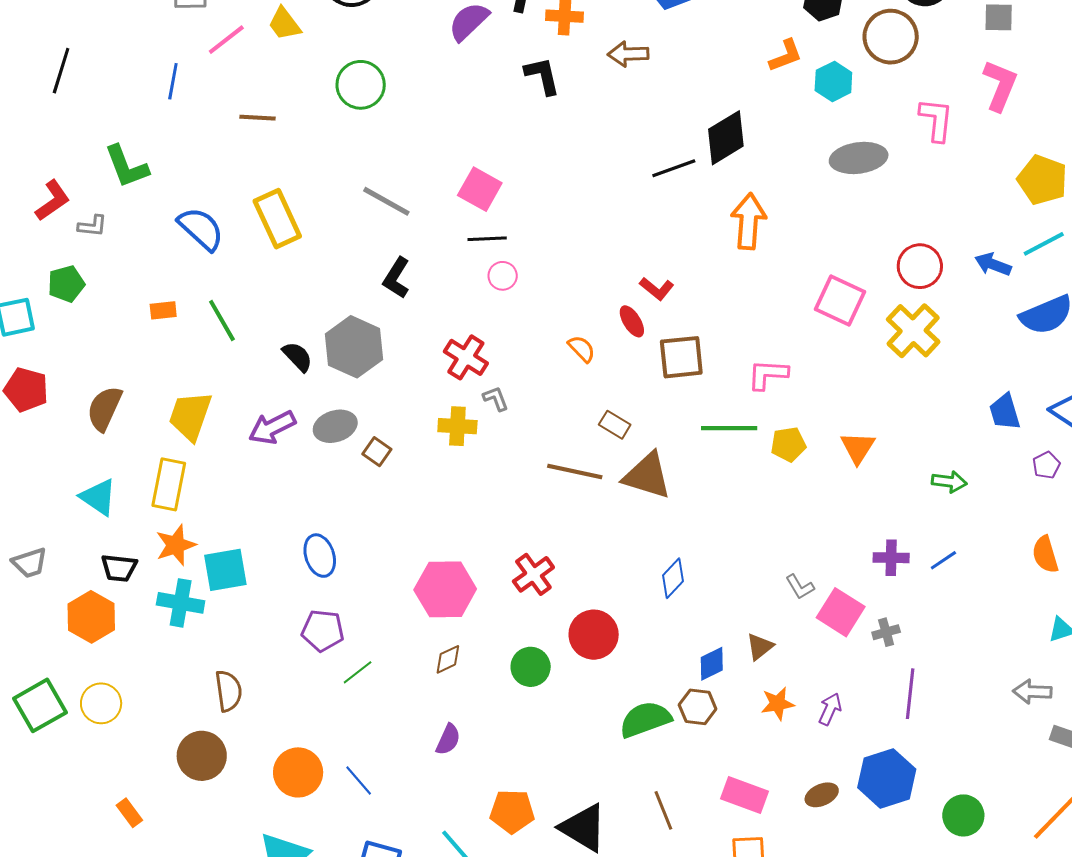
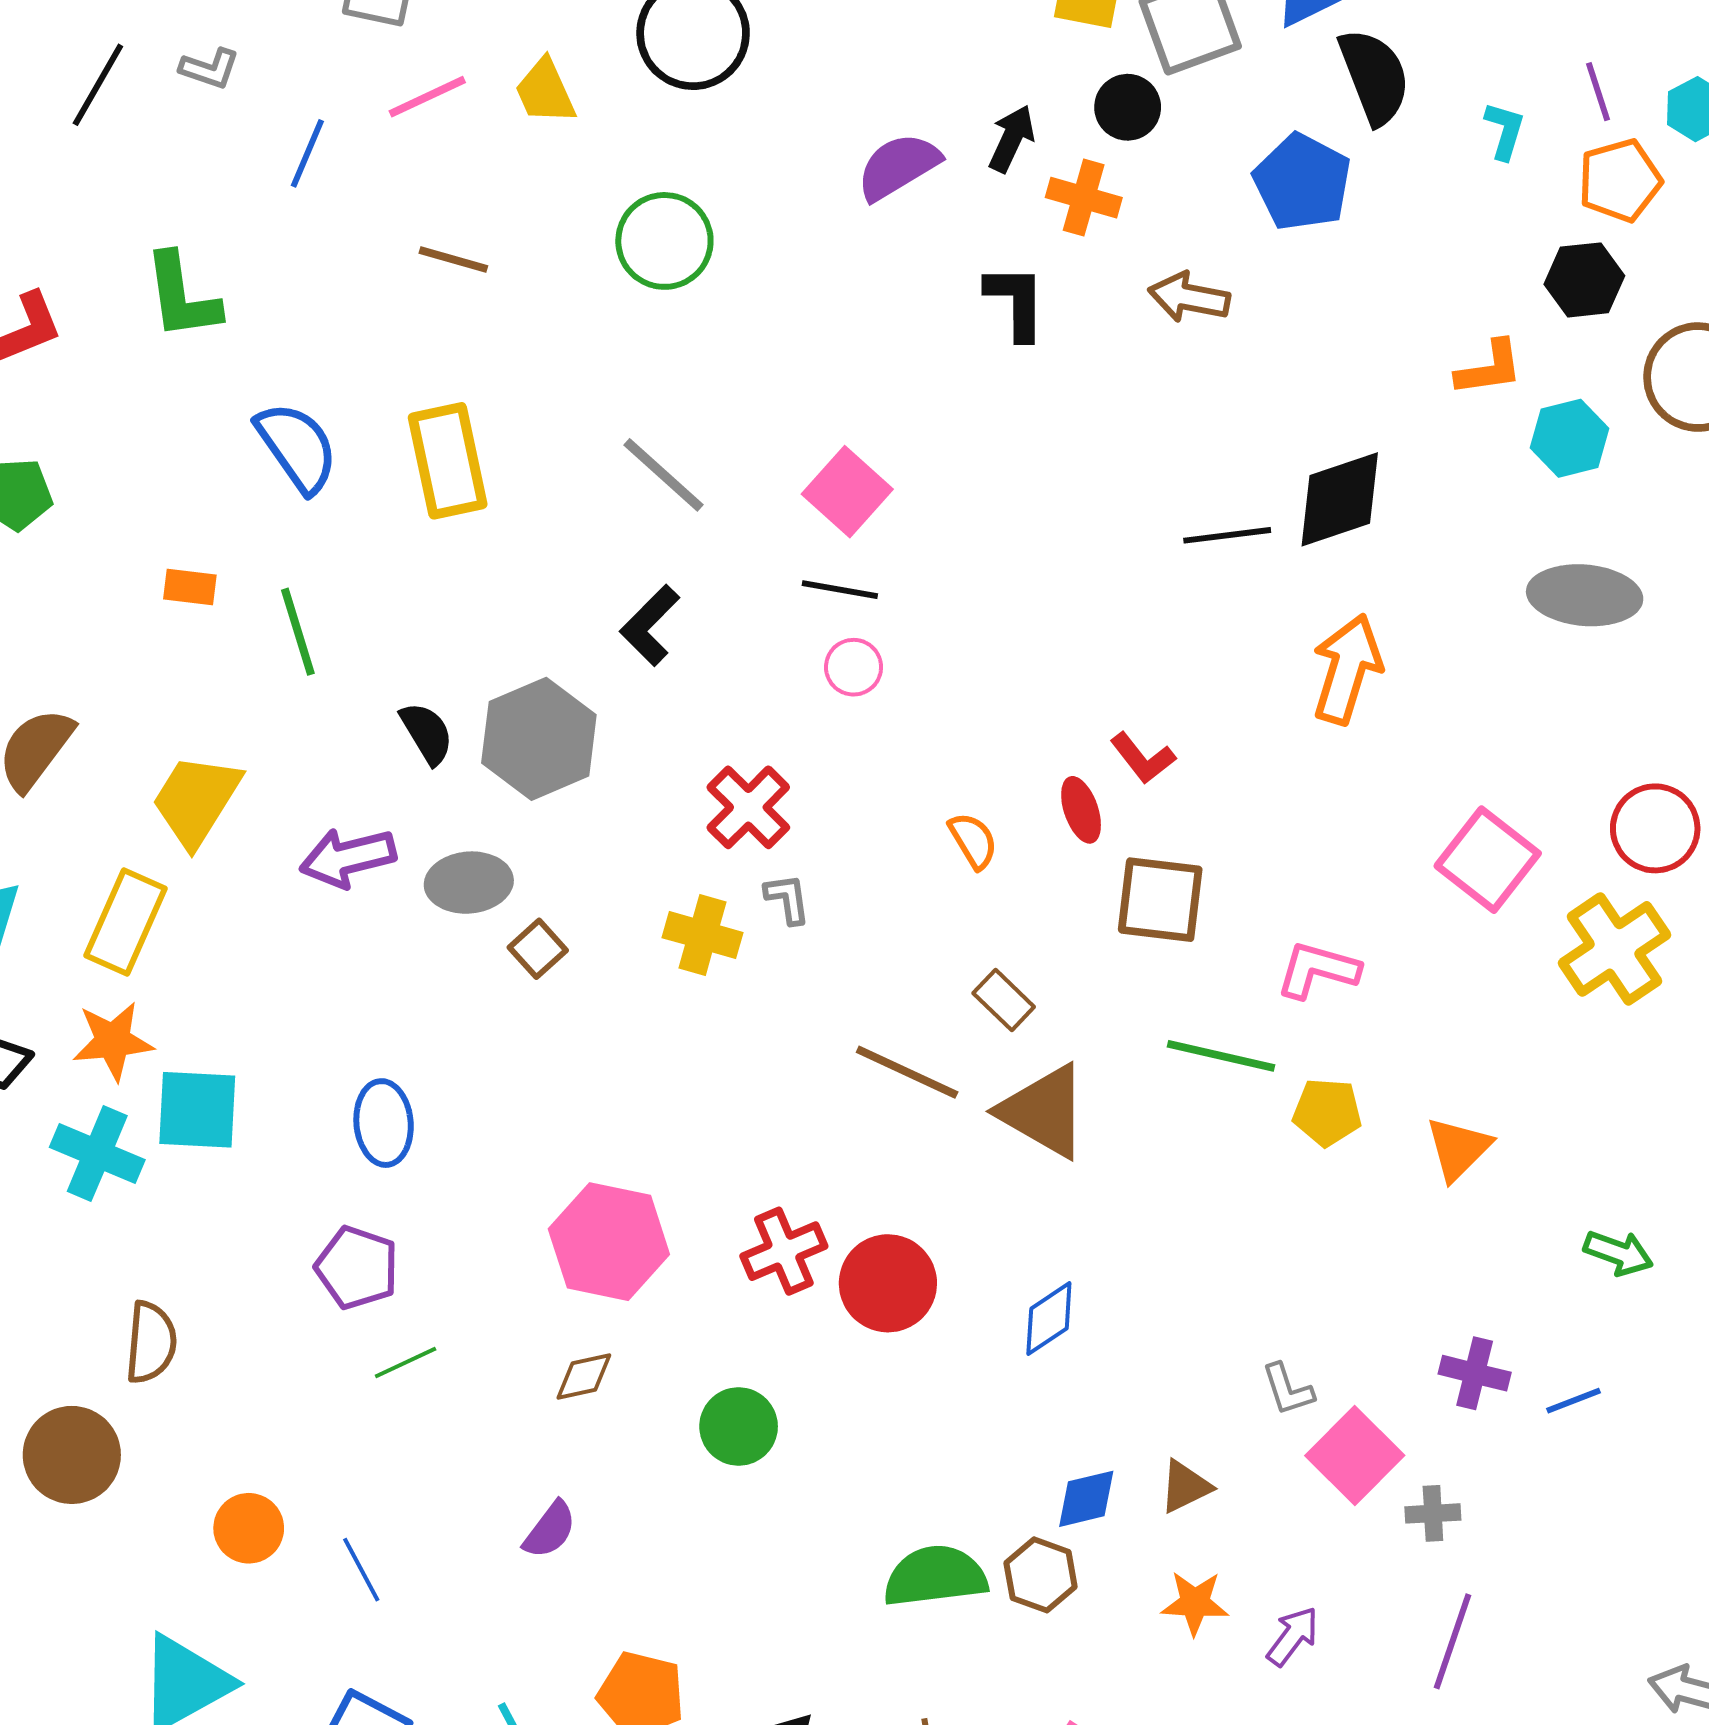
gray L-shape: (92, 226) -> (210, 69), moved
red circle: (594, 635) -> (888, 1283), moved
orange circle: (298, 772) -> (249, 1528), size x0.7

